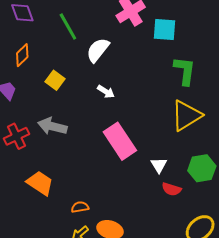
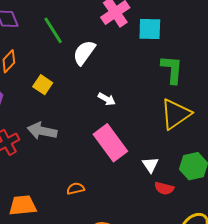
white arrow: (106, 92) -> (107, 99), moved
orange trapezoid: (40, 183) -> (23, 205), moved, turned -36
orange semicircle: (80, 207) -> (76, 189), moved

